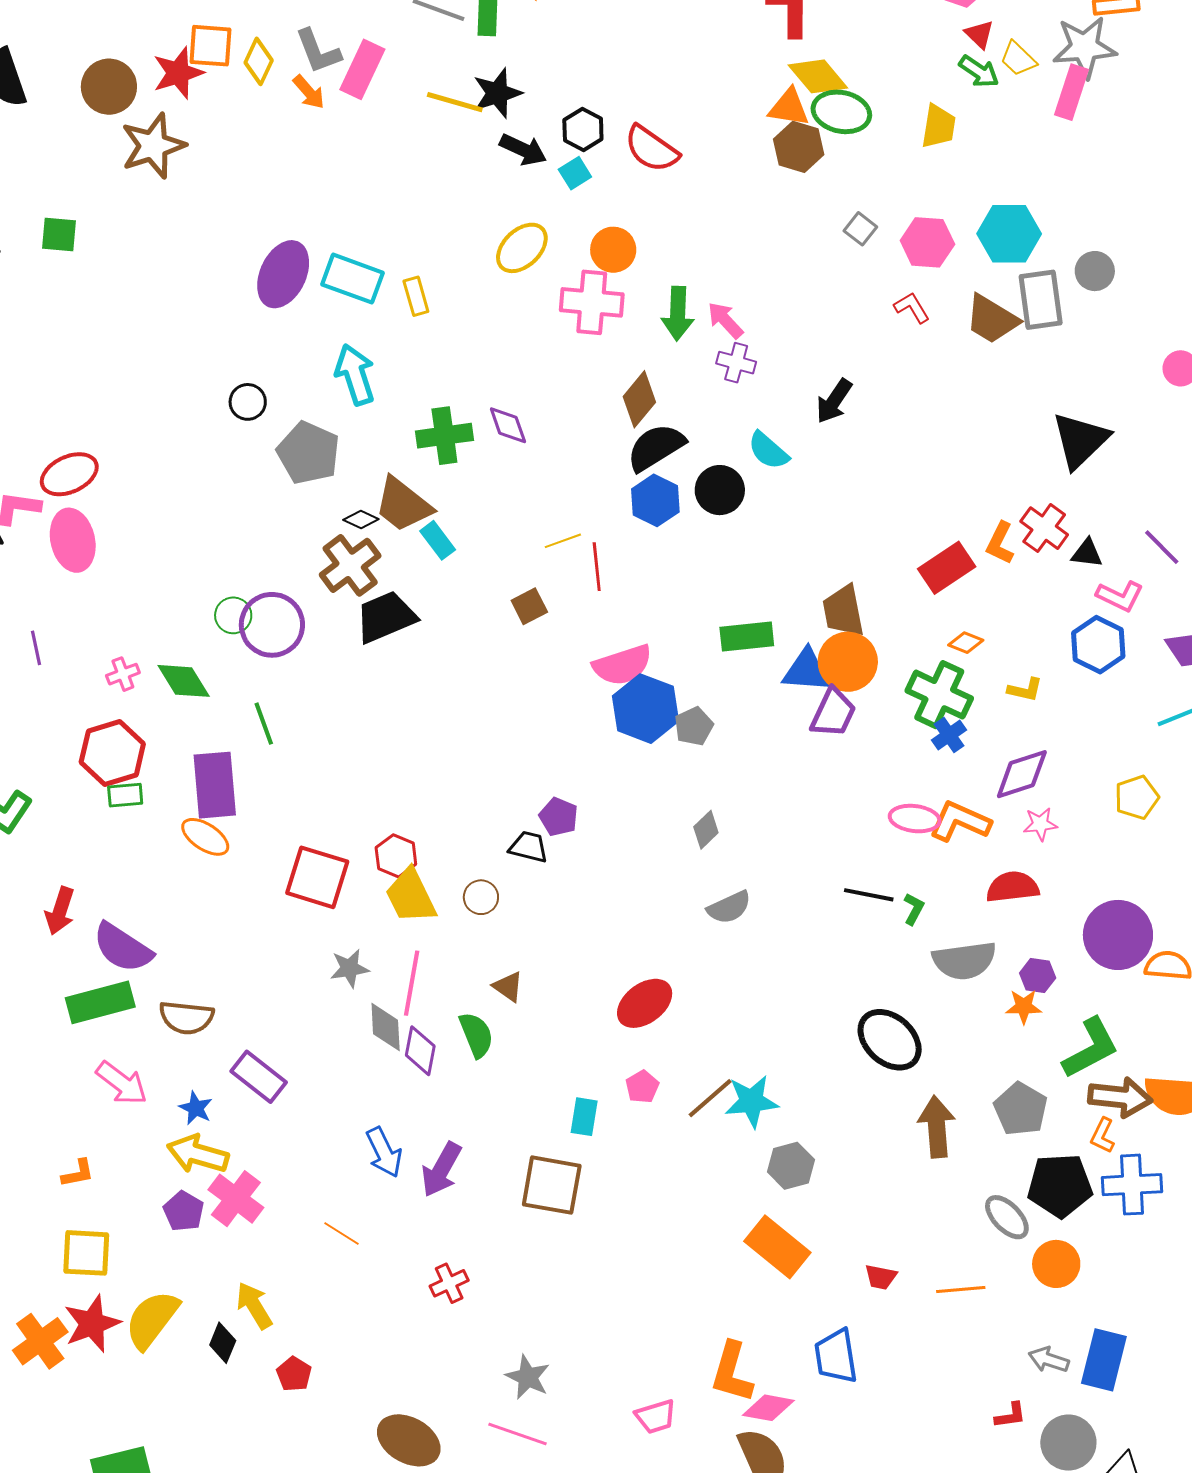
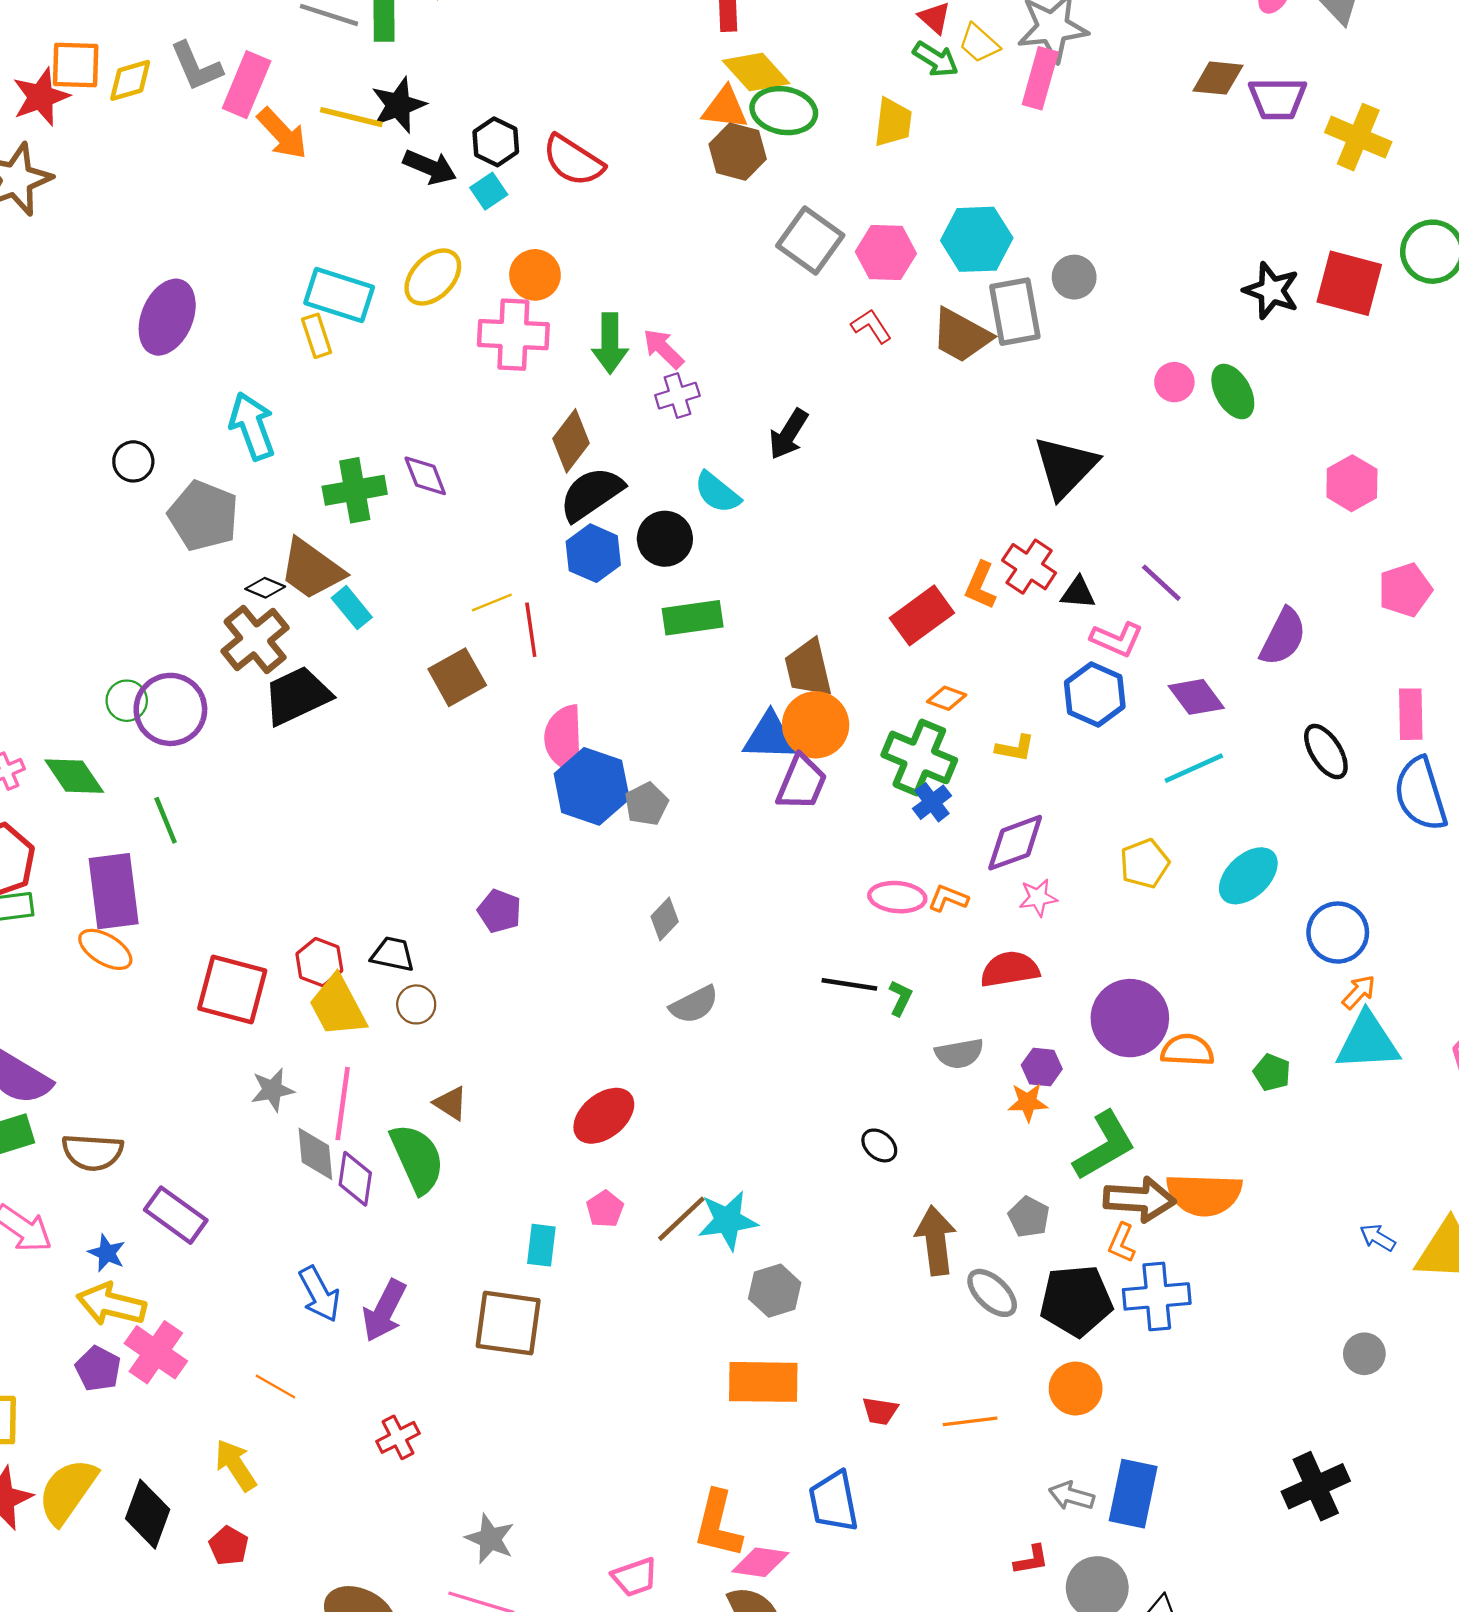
yellow diamond: (259, 61) -> (130, 80), turned 51
orange arrow: (309, 92) -> (282, 134), moved, size x1.4
gray square: (860, 229) -> (810, 241), size x1.8
cyan rectangle: (353, 279) -> (339, 295), moved
purple cross: (736, 363) -> (677, 396), turned -30
brown square: (529, 606) -> (457, 677), size x1.4
green rectangle: (747, 637) -> (693, 618), moved
pink semicircle: (622, 665) -> (564, 739), turned 108
orange L-shape: (960, 821) -> (948, 898), size x0.6
black trapezoid: (529, 847) -> (393, 954), moved
gray semicircle: (964, 960) -> (959, 1053), size x0.7
green semicircle: (476, 1035) -> (417, 1159), size x1.4
black ellipse: (890, 1040) -> (879, 1145), size x0.5
gray pentagon: (1021, 1109) -> (1029, 1217), size x0.7
gray ellipse: (1007, 1217) -> (992, 1293), moved
orange rectangle: (777, 1247) -> (763, 1382), turned -36
yellow arrow: (254, 1306) -> (236, 1465), moved
black diamond: (223, 1343) -> (148, 1514), size x1.5

